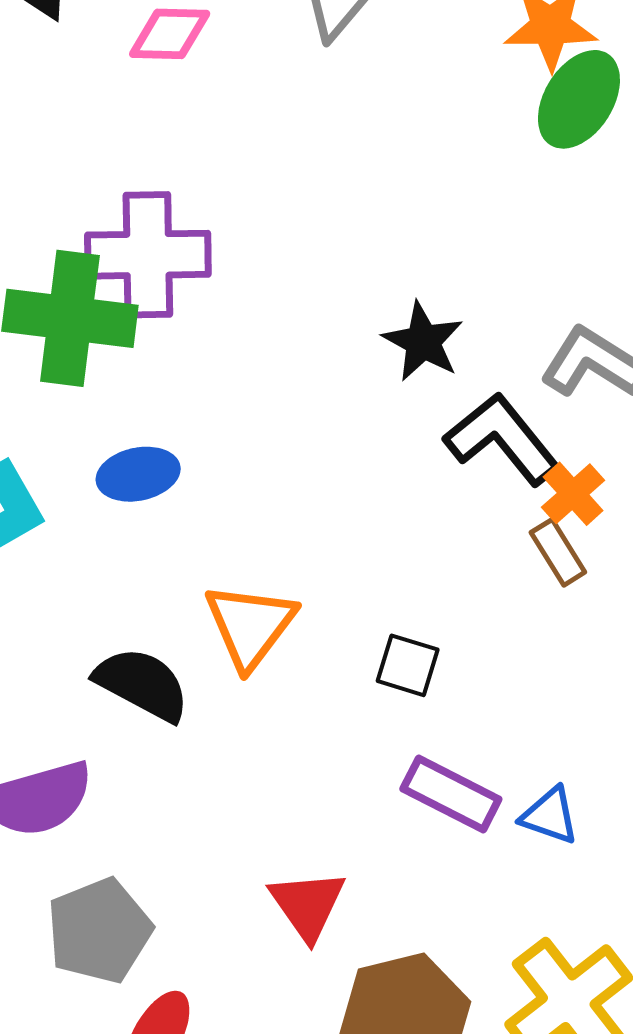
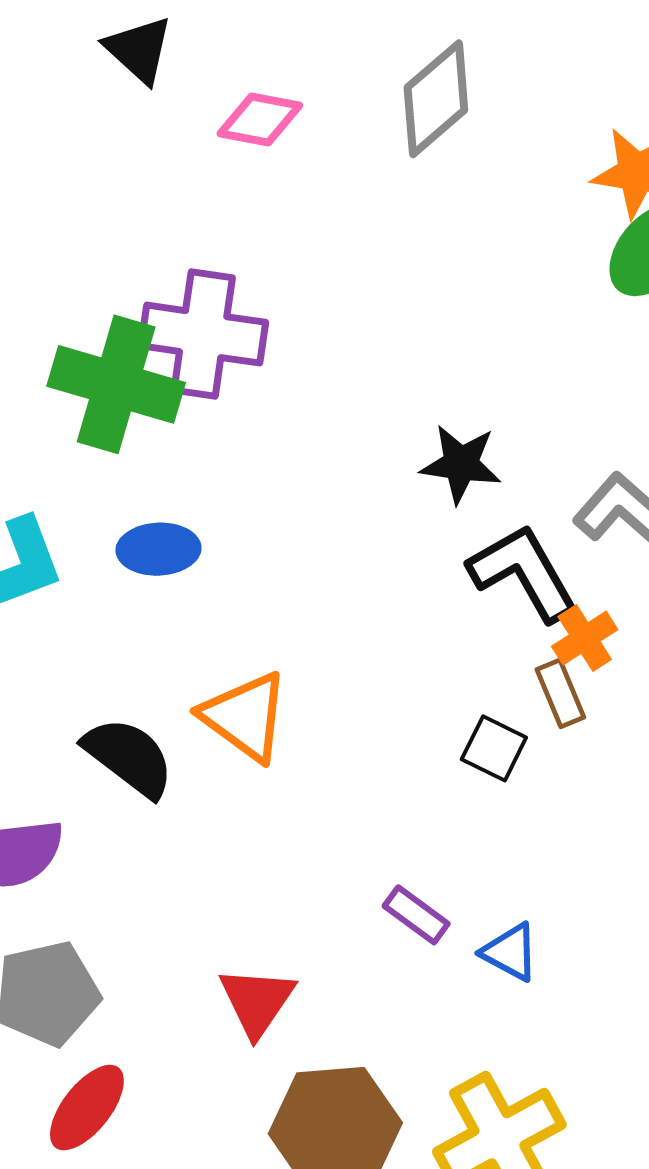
black star: (423, 342) -> (461, 464), turned -30
orange triangle: (250, 626) -> (245, 716), turned -40
black square: (408, 665) -> (494, 748), moved
purple rectangle: (451, 794) -> (416, 915), size x0.7

